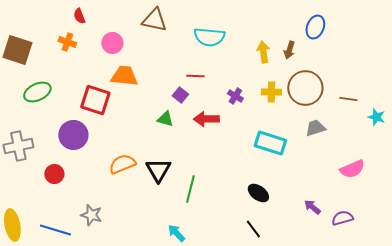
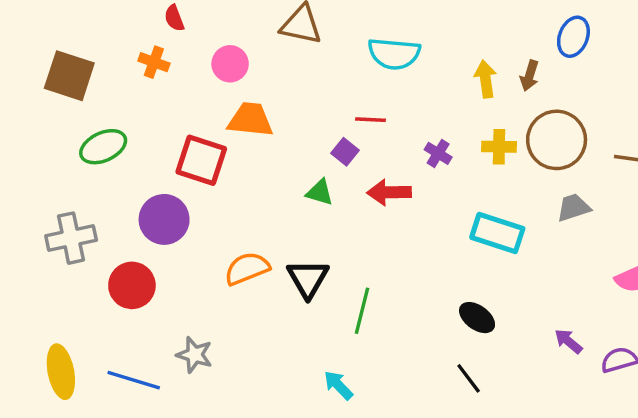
red circle: (54, 174) -> (132, 285), size x1.4

